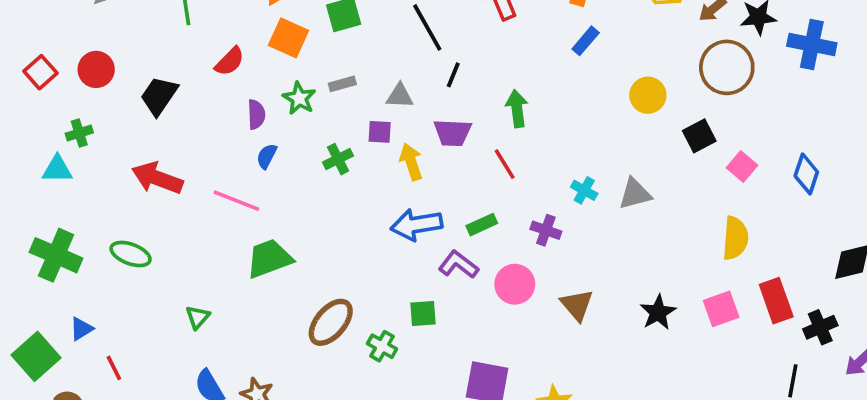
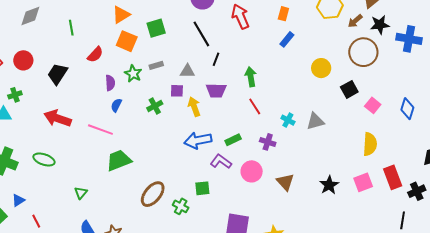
red line: (505, 164) -> (255, 106), moved

